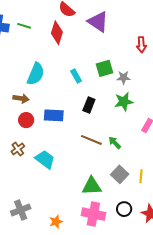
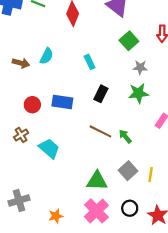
green square: (105, 68) -> (129, 41), moved, turned -30
cyan semicircle: (36, 74) -> (47, 56), size x0.7
brown arrow: (21, 98) -> (21, 63), moved
pink cross: (93, 214) -> (96, 211), turned 30

